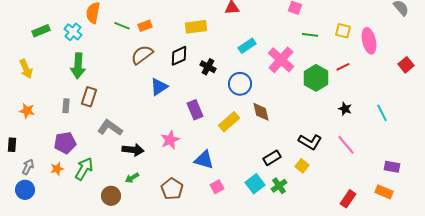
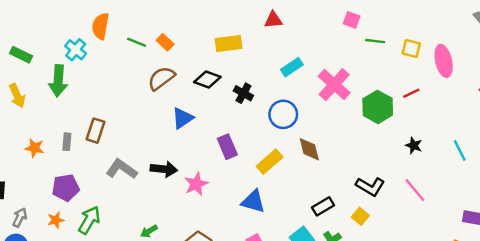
orange rectangle: (145, 26) -> (165, 42), turned 64
green rectangle: (41, 31) -> (21, 55), moved, turned 48
green line: (310, 35) -> (375, 41), moved
black diamond: (179, 56) -> (207, 80), turned 45
green arrow: (78, 66) -> (58, 81), moved
orange star: (27, 111) -> (35, 148), moved
black arrow: (133, 150) -> (164, 169), moved
blue triangle: (204, 160) -> (253, 201), moved

